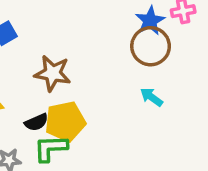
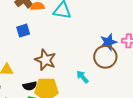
cyan arrow: (151, 97) -> (82, 77), moved

